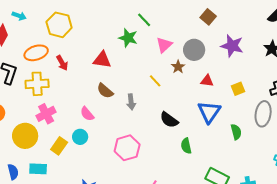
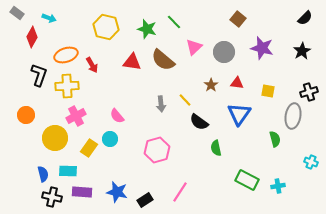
yellow hexagon: (59, 25) -> (106, 27), moved
green star: (128, 38) -> (147, 29), moved
brown star: (178, 67) -> (211, 85), moved
yellow line: (155, 81) -> (185, 100), moved
yellow square: (238, 89) -> (268, 91), turned 32
brown semicircle: (105, 91) -> (163, 60), moved, size x1.4
green semicircle: (236, 132) -> (275, 139), moved

